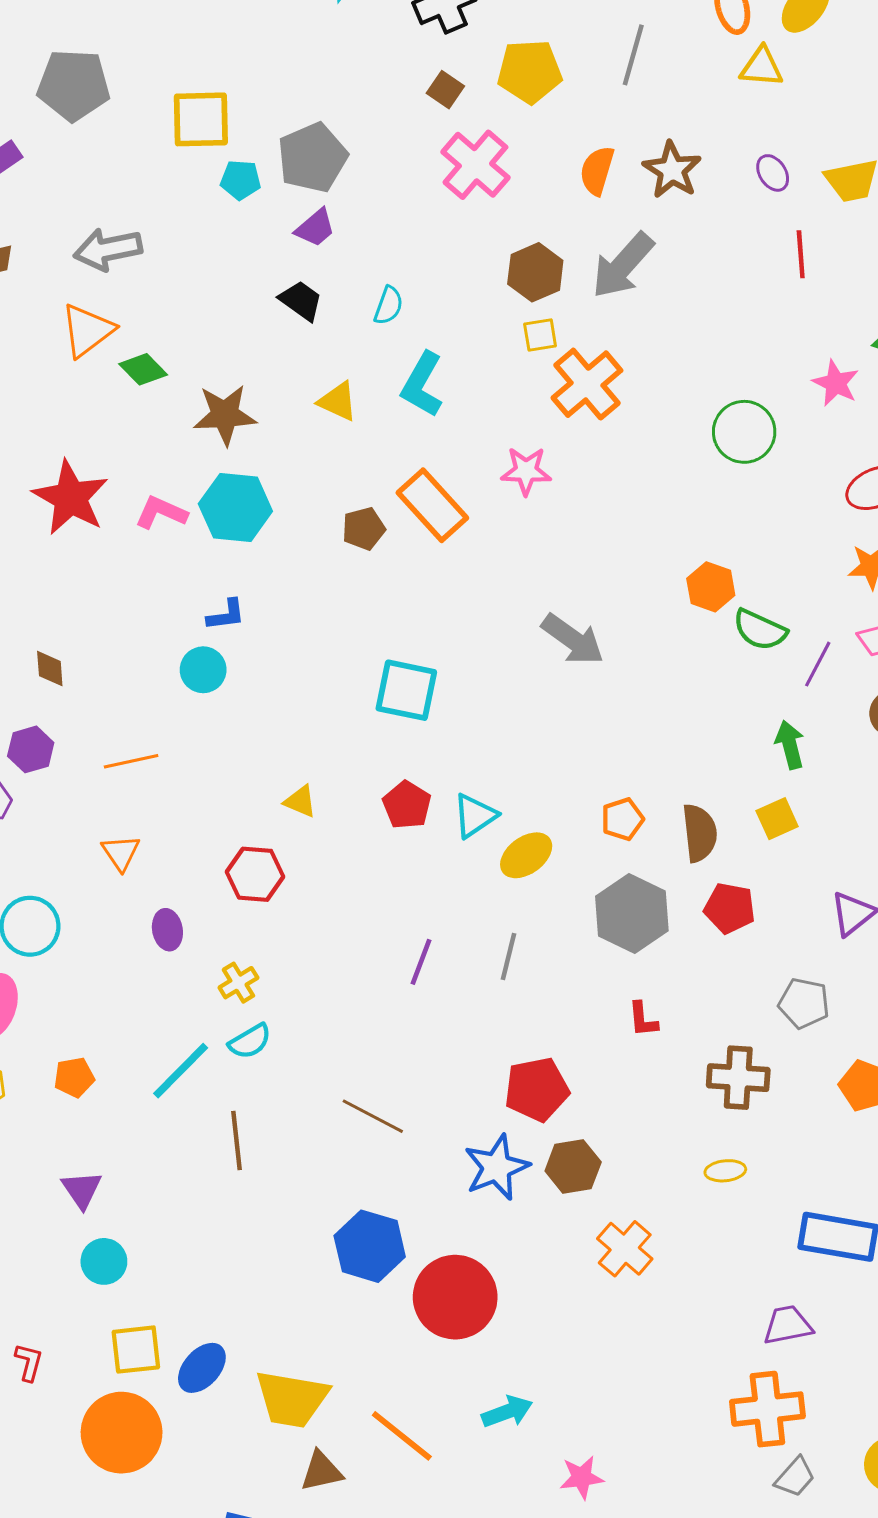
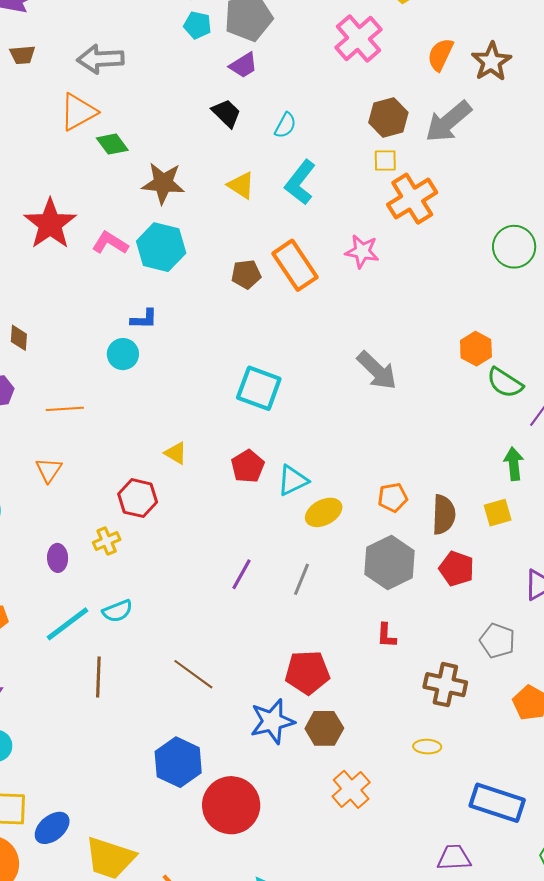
purple ellipse: (167, 930) -> (58, 558), moved
yellow cross: (238, 983) -> (107, 541), moved

